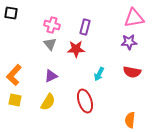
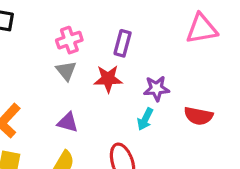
pink cross: (52, 25) -> (69, 40), turned -35
purple star: (129, 42) -> (156, 88), moved
purple triangle: (51, 76) -> (68, 122), turned 40

